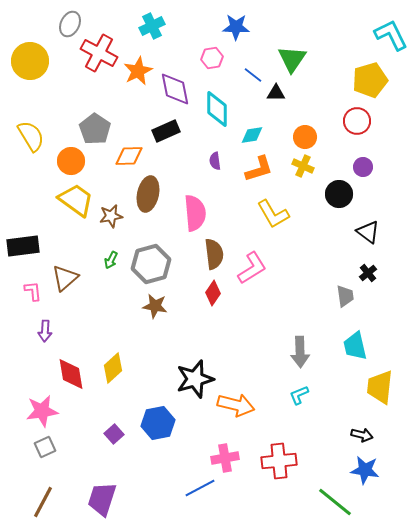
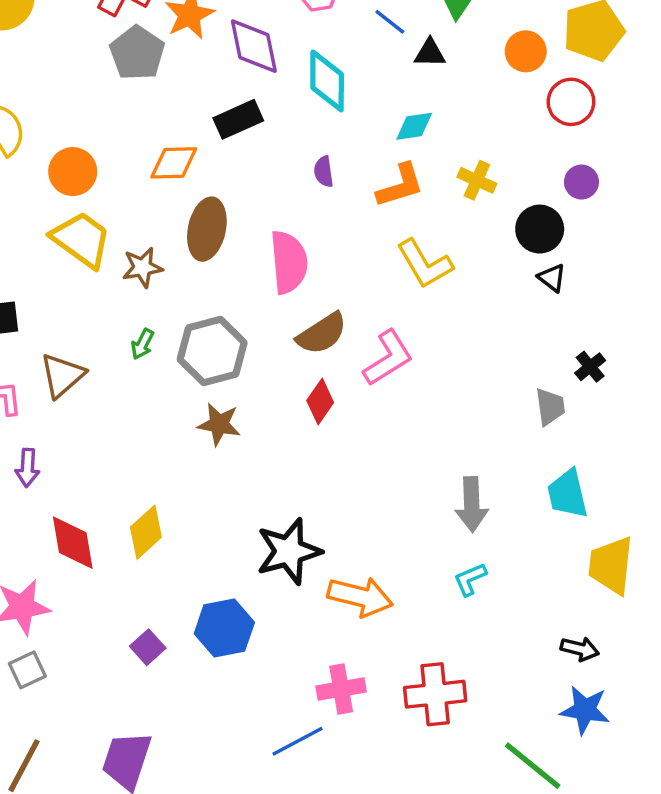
gray pentagon: (95, 129) -> (137, 53), moved
cyan diamond: (252, 135) -> (414, 126), moved
orange circle: (305, 137) -> (526, 51), moved
black triangle: (368, 232) -> (552, 278), moved, size x0.7
brown semicircle: (214, 254) -> (322, 334), turned 64

